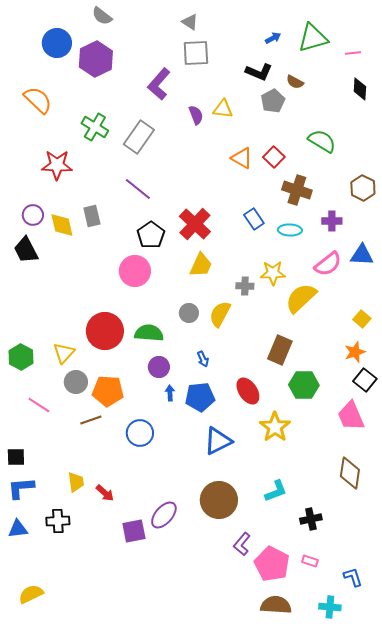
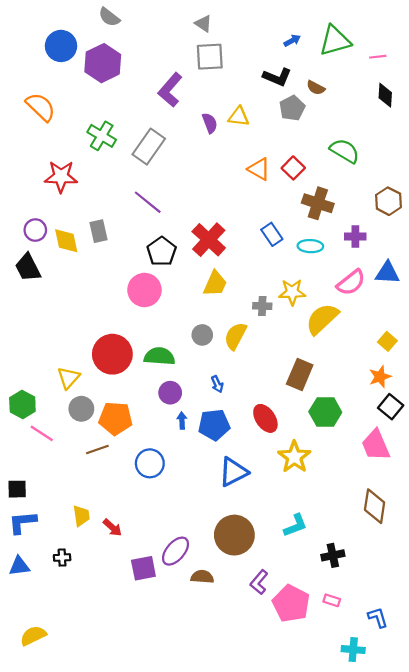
green hexagon: (21, 357) -> (22, 404), moved
black cross: (58, 521) -> (62, 558), size x0.7
brown semicircle: (276, 605) -> (202, 577), moved, size x0.7

